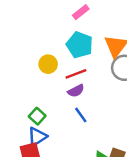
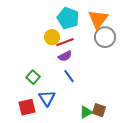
yellow circle: (48, 64) -> (52, 37), moved
blue triangle: (37, 137) -> (47, 98), moved, turned -30

